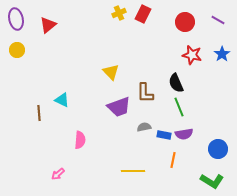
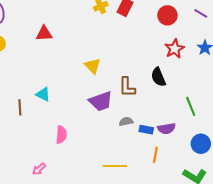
red triangle: (48, 25) -> (44, 34), moved, turned 36
red star: (192, 55) -> (175, 49), turned 30
green line: (179, 107) -> (191, 106), moved

